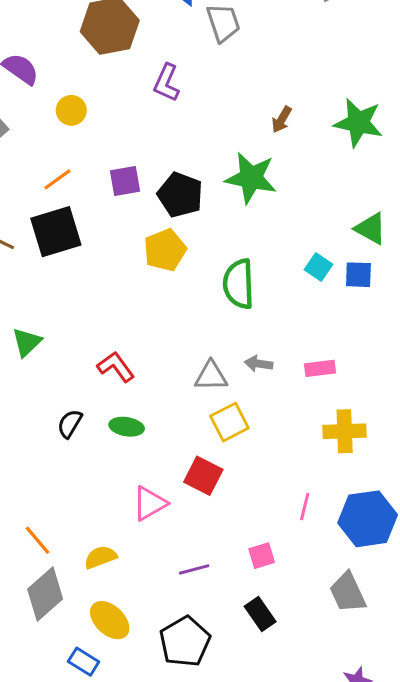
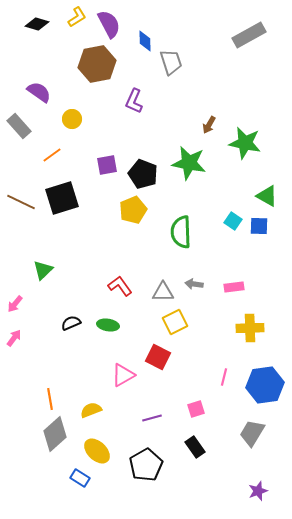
green star: (358, 123) -> (245, 143), moved
orange line: (57, 179) -> (52, 155), moved
red L-shape: (116, 367) -> (120, 286), moved
black semicircle: (70, 424) -> (71, 323), turned 36
orange line: (37, 540) -> (50, 399), turned 30
gray trapezoid: (348, 592) -> (252, 433), turned 56

